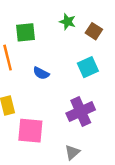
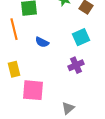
purple cross: (81, 112) -> (76, 65), moved, size x0.7

